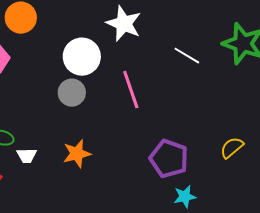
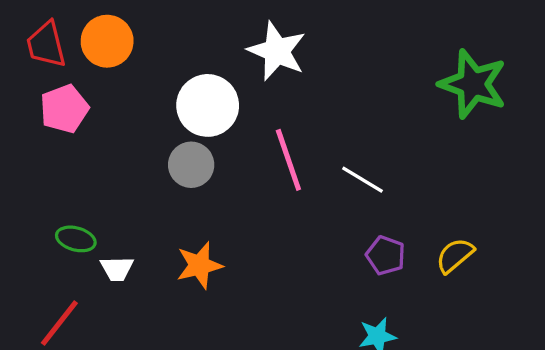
white line: (187, 56) -> (363, 180), moved
purple pentagon: (169, 159) -> (386, 255), moved, size x0.6

